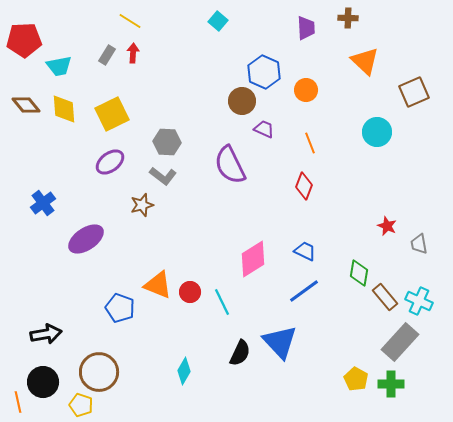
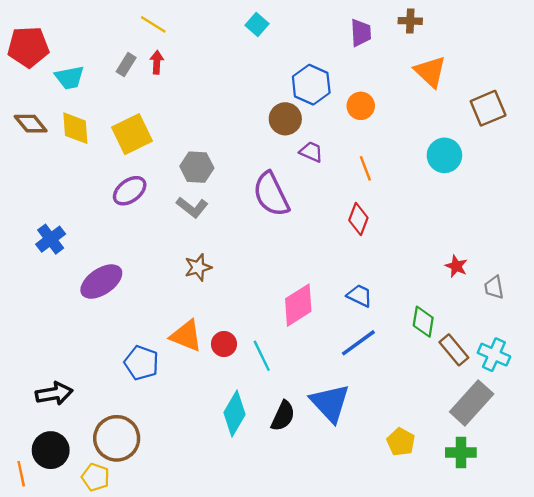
brown star: (142, 205) -> (198, 267), moved
cyan diamond: (184, 371) -> (235, 414), moved, size x1.4
yellow pentagon: (356, 379) -> (401, 442), moved

